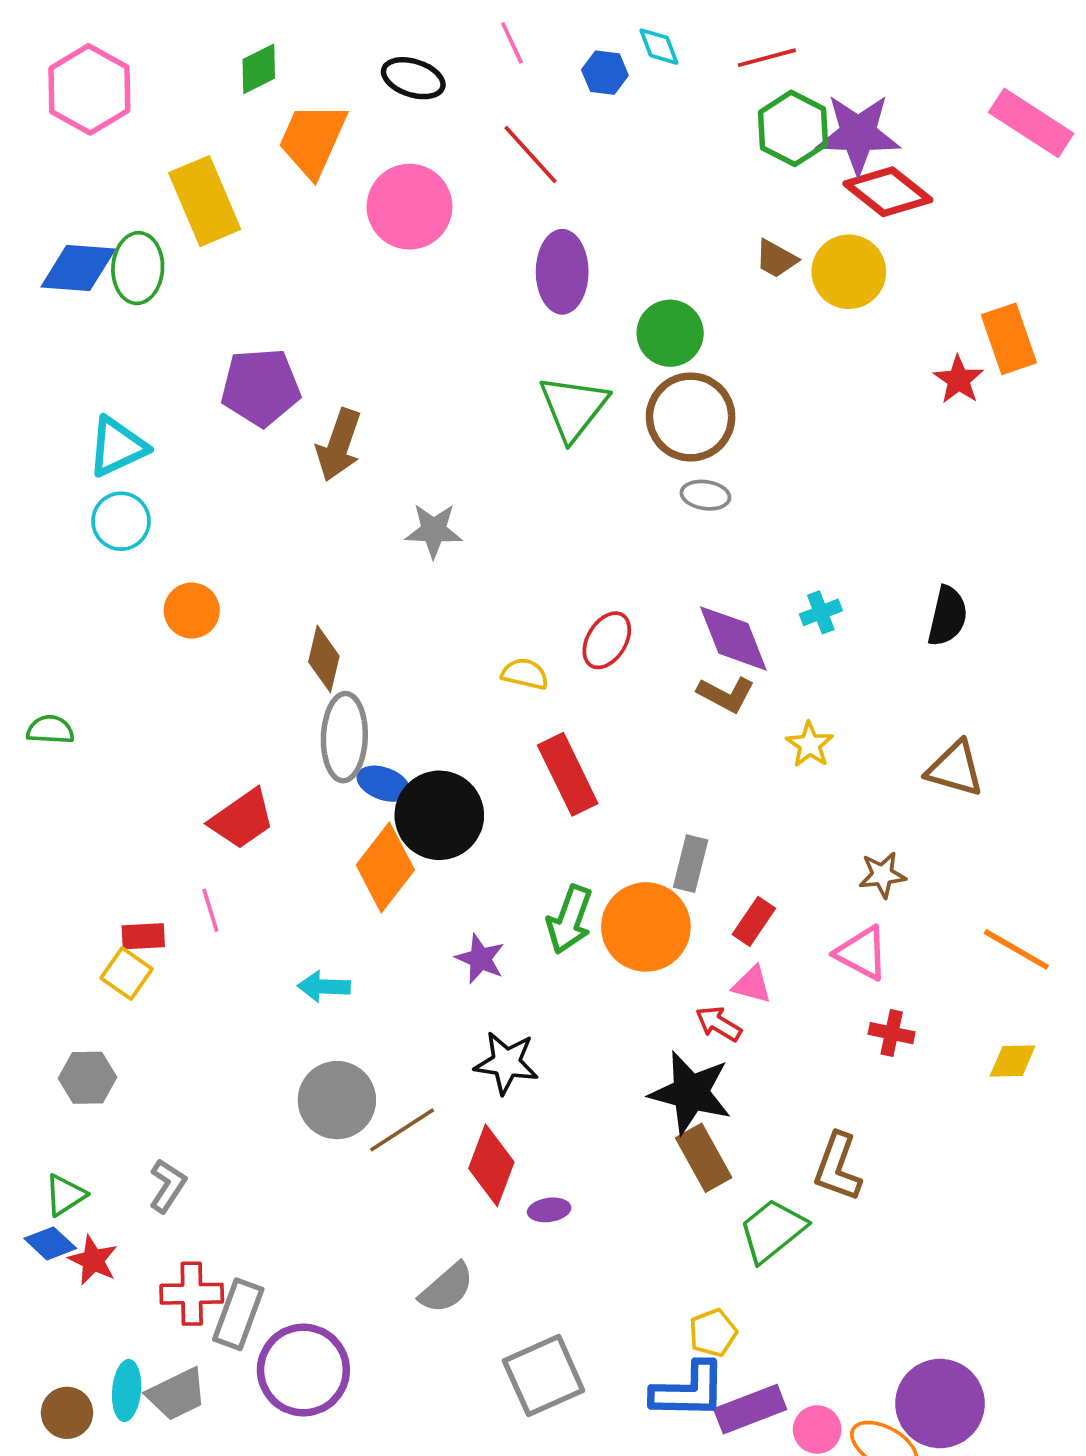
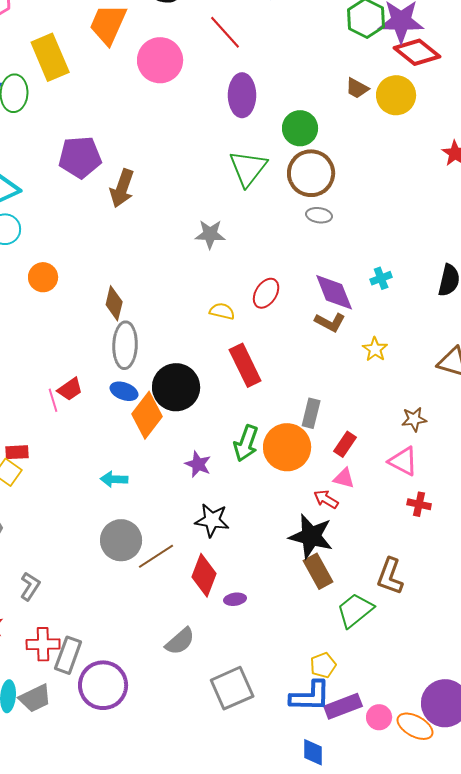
gray star: (434, 531) -> (210, 234), moved
blue ellipse: (383, 784) -> (124, 391), moved
red trapezoid: (242, 819) -> (70, 389), size x0.7
pink line: (210, 910) -> (53, 400), moved

